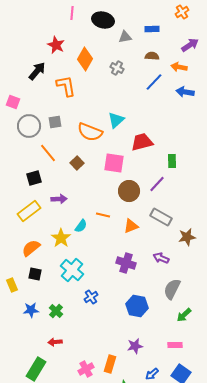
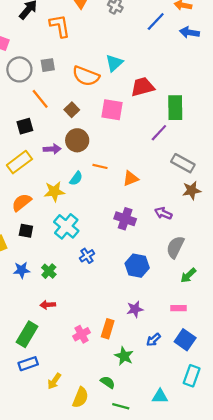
green rectangle: (172, 161) -> (175, 108), size x1.6
brown circle: (129, 191) -> (77, 140), moved
gray rectangle: (161, 217) -> (183, 163), moved
yellow star: (61, 238) -> (54, 192), turned 30

